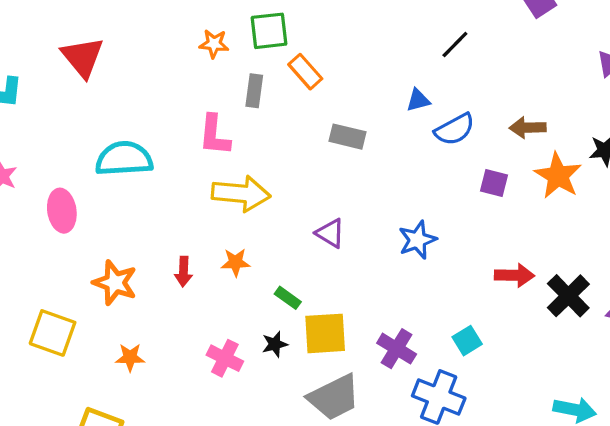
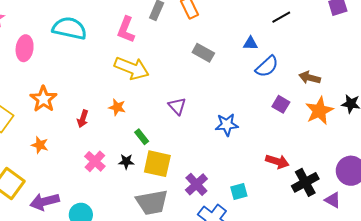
blue semicircle: (455, 129) -> (267, 66), turned -30
red arrow: (183, 272) -> (83, 119), moved

